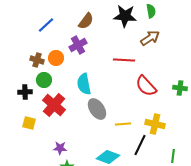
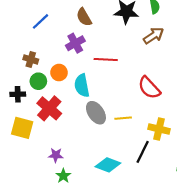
brown semicircle: (86, 21) -> (84, 17), turned 114
orange circle: (56, 58) -> (59, 73), moved
red line: (124, 60) -> (106, 59), moved
yellow square: (29, 123) -> (22, 128), size x1.5
yellow line: (123, 124) -> (123, 118), moved

